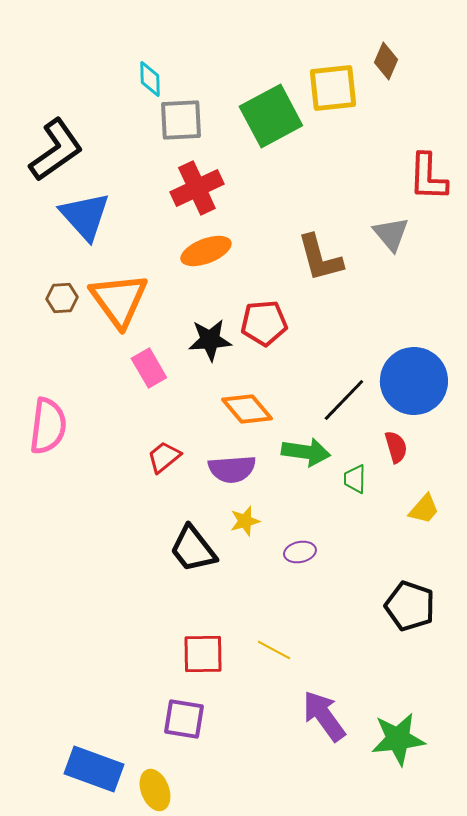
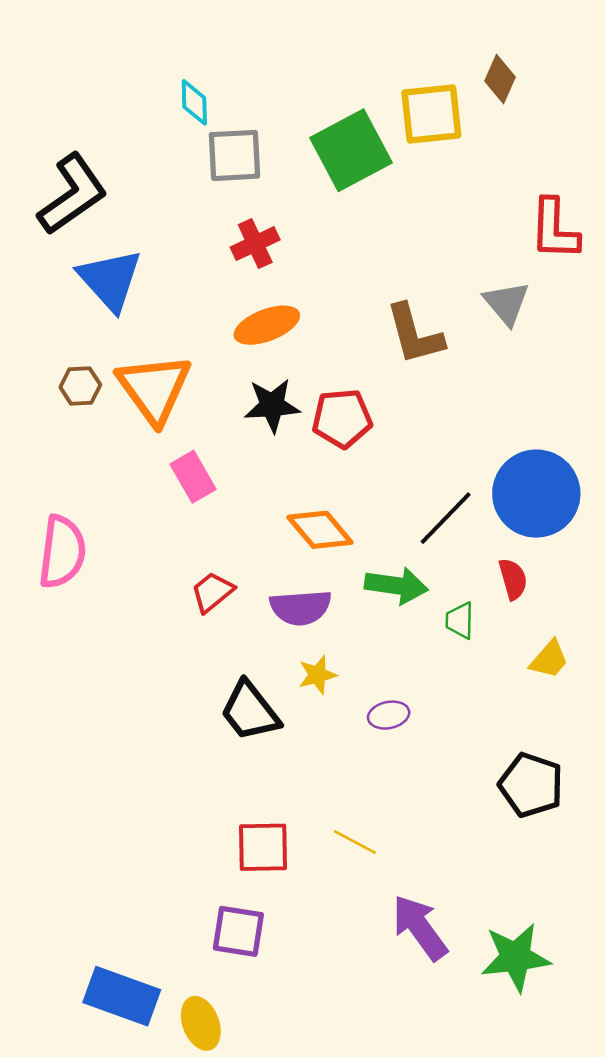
red cross: (197, 188) -> (255, 244), size x0.7
black star: (210, 340) -> (272, 405), moved

